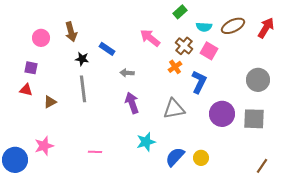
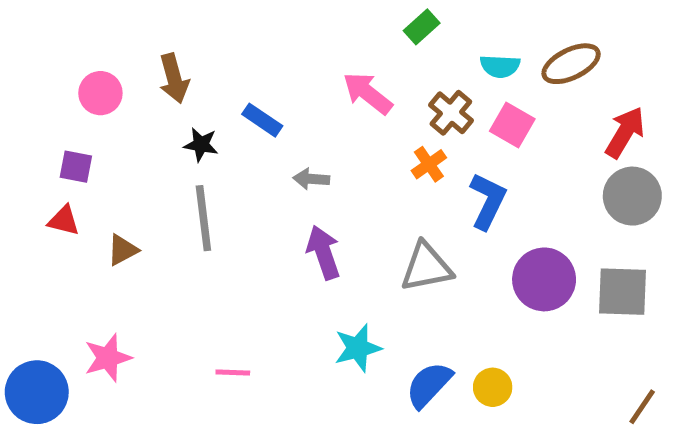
green rectangle: (180, 12) -> (422, 27), moved
red arrow: (266, 28) -> (625, 132), moved

